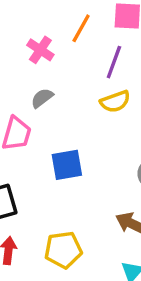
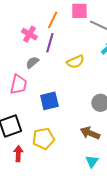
purple line: (114, 62) -> (50, 43), moved
yellow pentagon: (63, 250) -> (43, 139), moved

